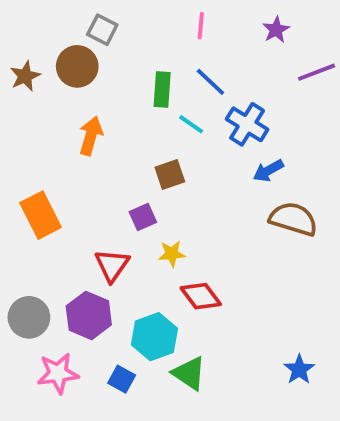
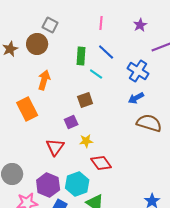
blue cross: (247, 124) -> (138, 71), moved
orange rectangle: (41, 215) -> (27, 109), moved
purple hexagon: (89, 315) -> (48, 185), moved

